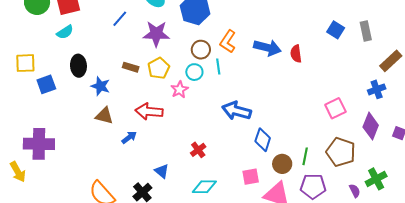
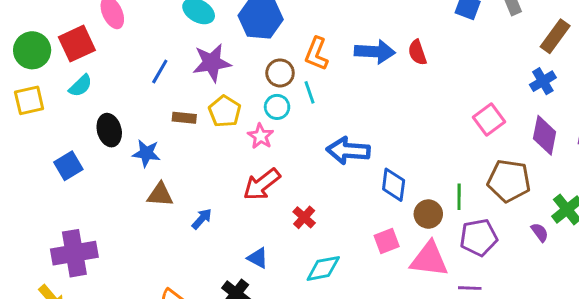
blue line: (120, 19) -> (160, 72), moved
yellow square: (25, 63) -> (29, 100), moved
red arrow: (149, 111) -> (262, 184), moved, turned -32

